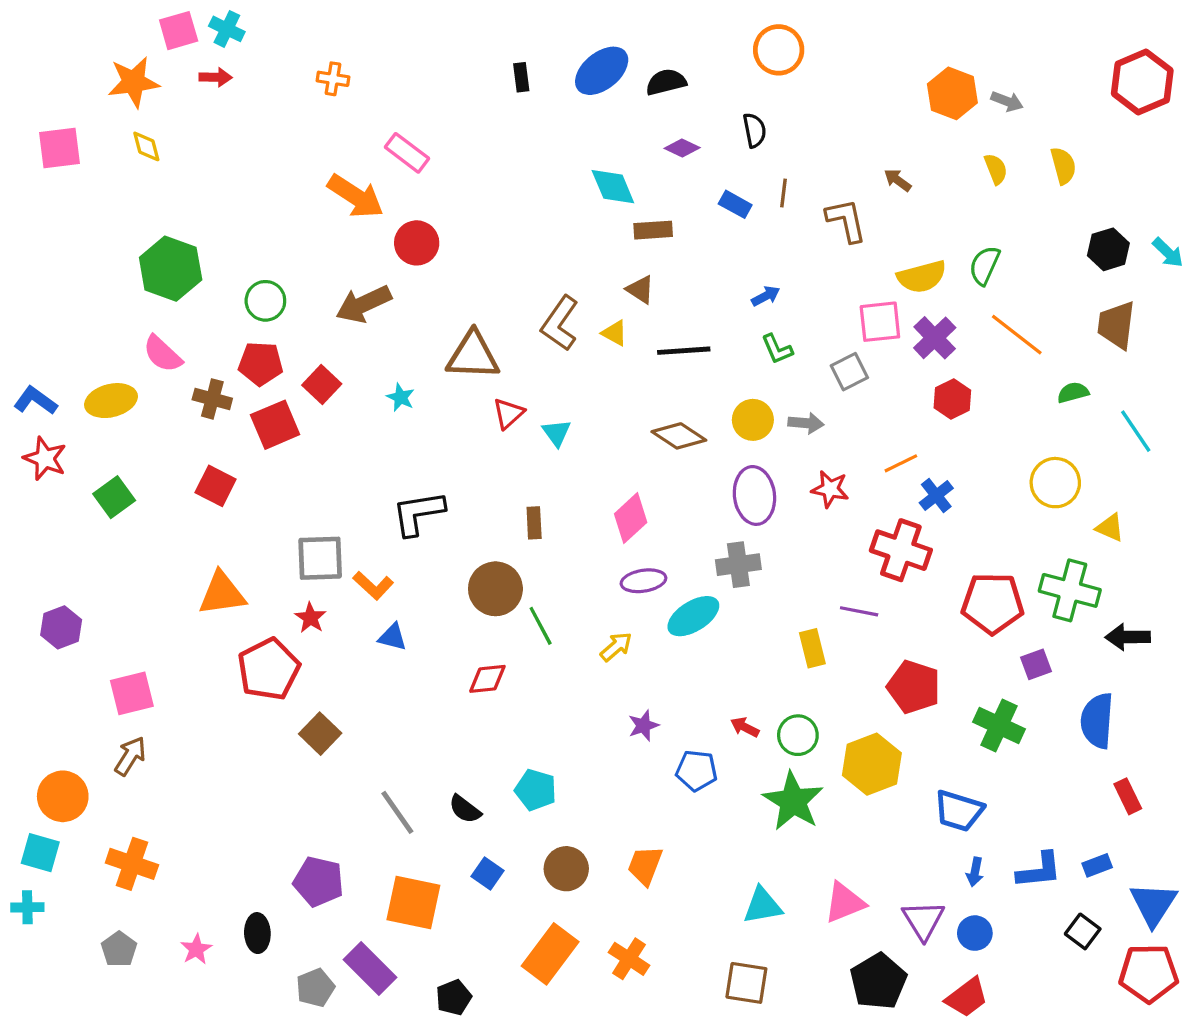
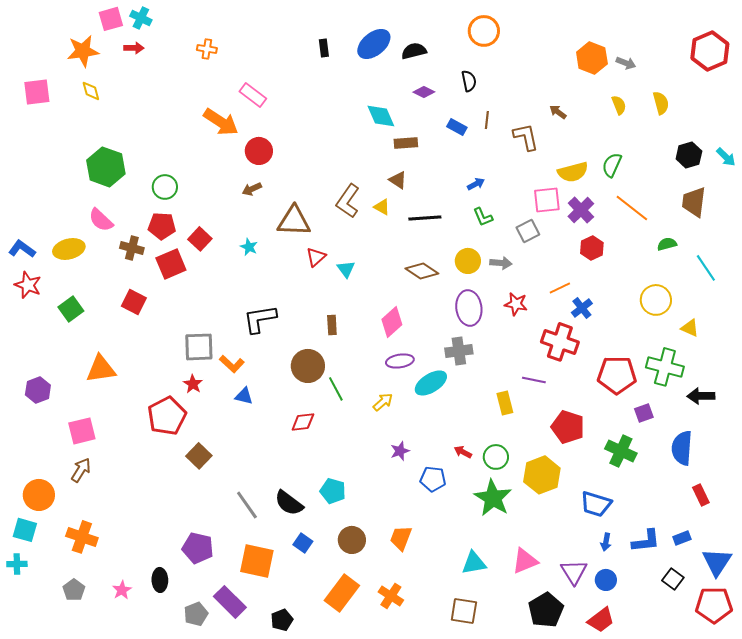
brown arrow: (364, 304) -> (252, 189), moved, size x0.6
orange triangle: (222, 594) -> (101, 369), moved
black semicircle: (465, 809) -> (289, 503), size x1.4

